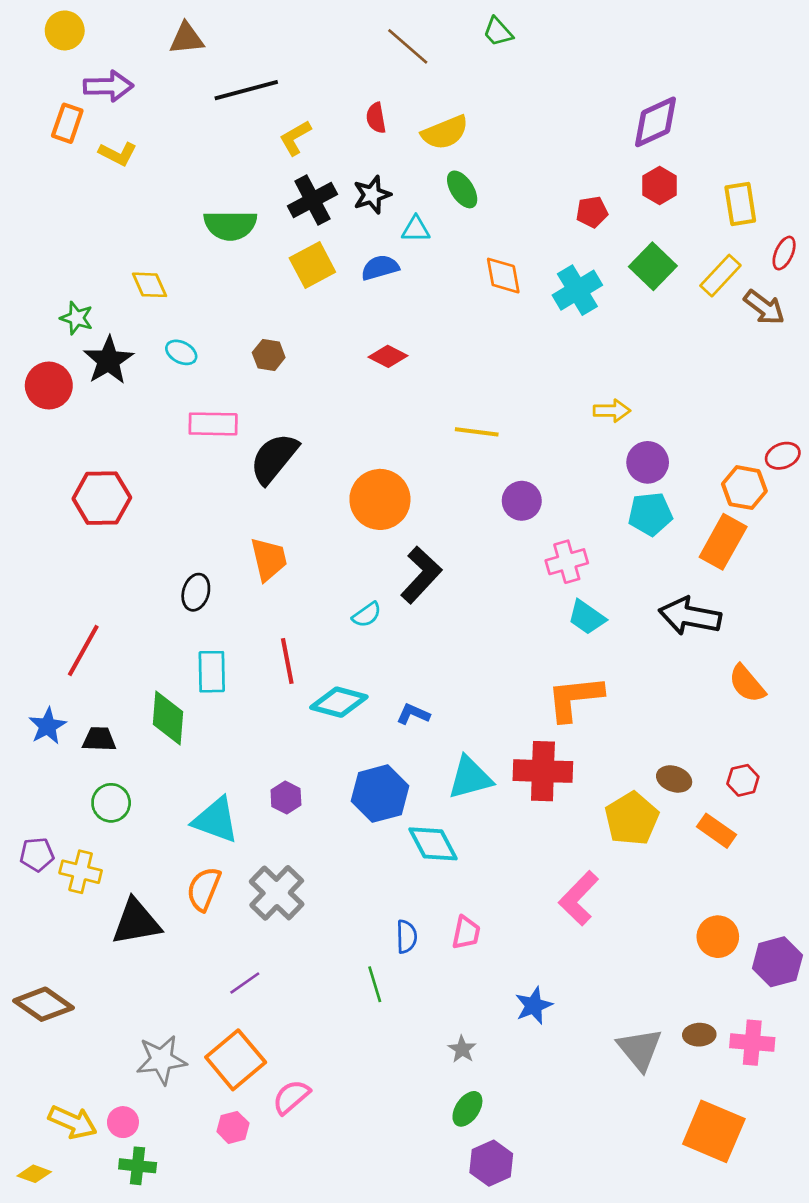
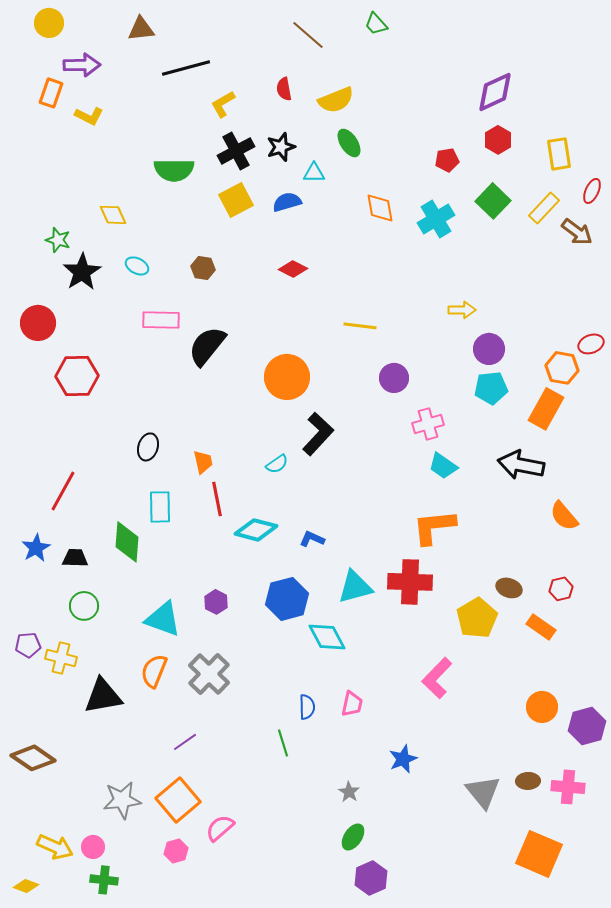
red circle: (49, 386) -> (38, 323), moved
orange trapezoid: (269, 559) -> (203, 462), moved, size x0.7

